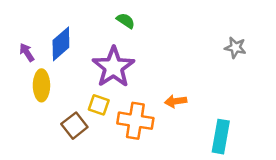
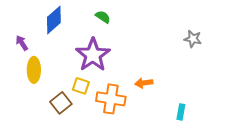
blue diamond: (61, 44) -> (54, 20), moved
cyan rectangle: (221, 137) -> (181, 112), size x0.6

